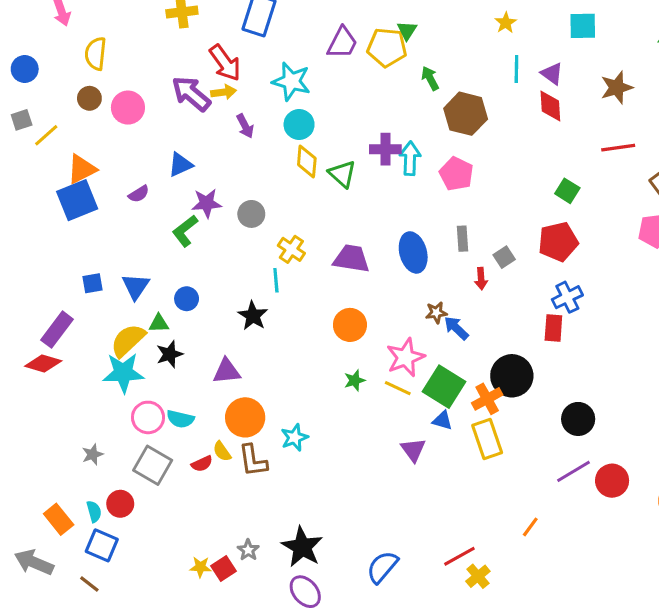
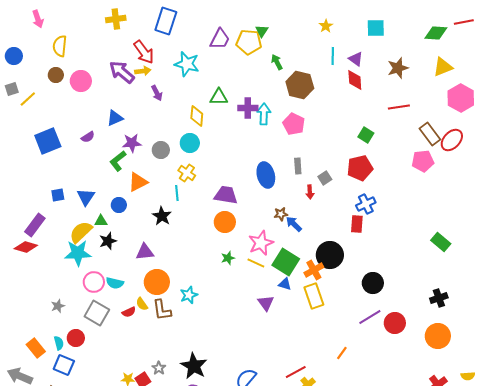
cyan circle: (299, 125) -> (190, 143), moved
orange triangle: (82, 169) -> (138, 182), moved
green triangle: (342, 174) -> (219, 97), moved, turned -42
purple trapezoid: (352, 259) -> (226, 195), moved

